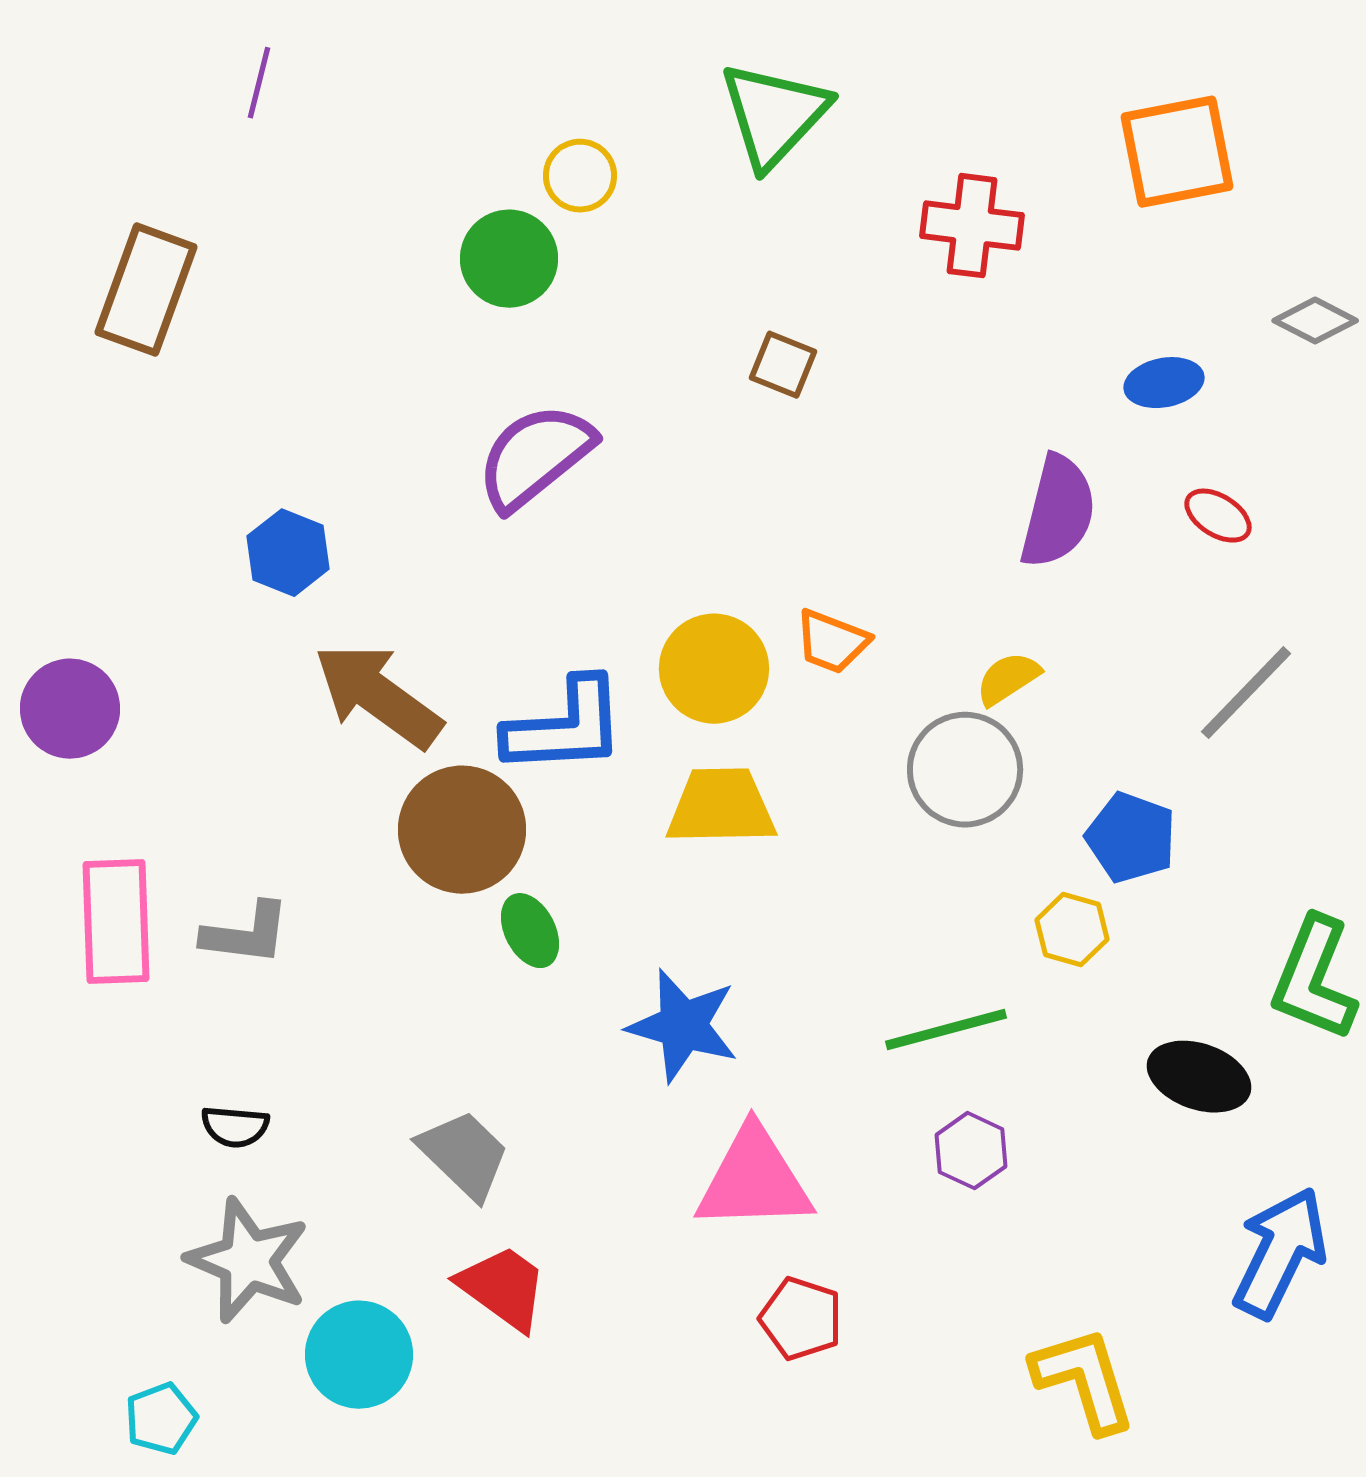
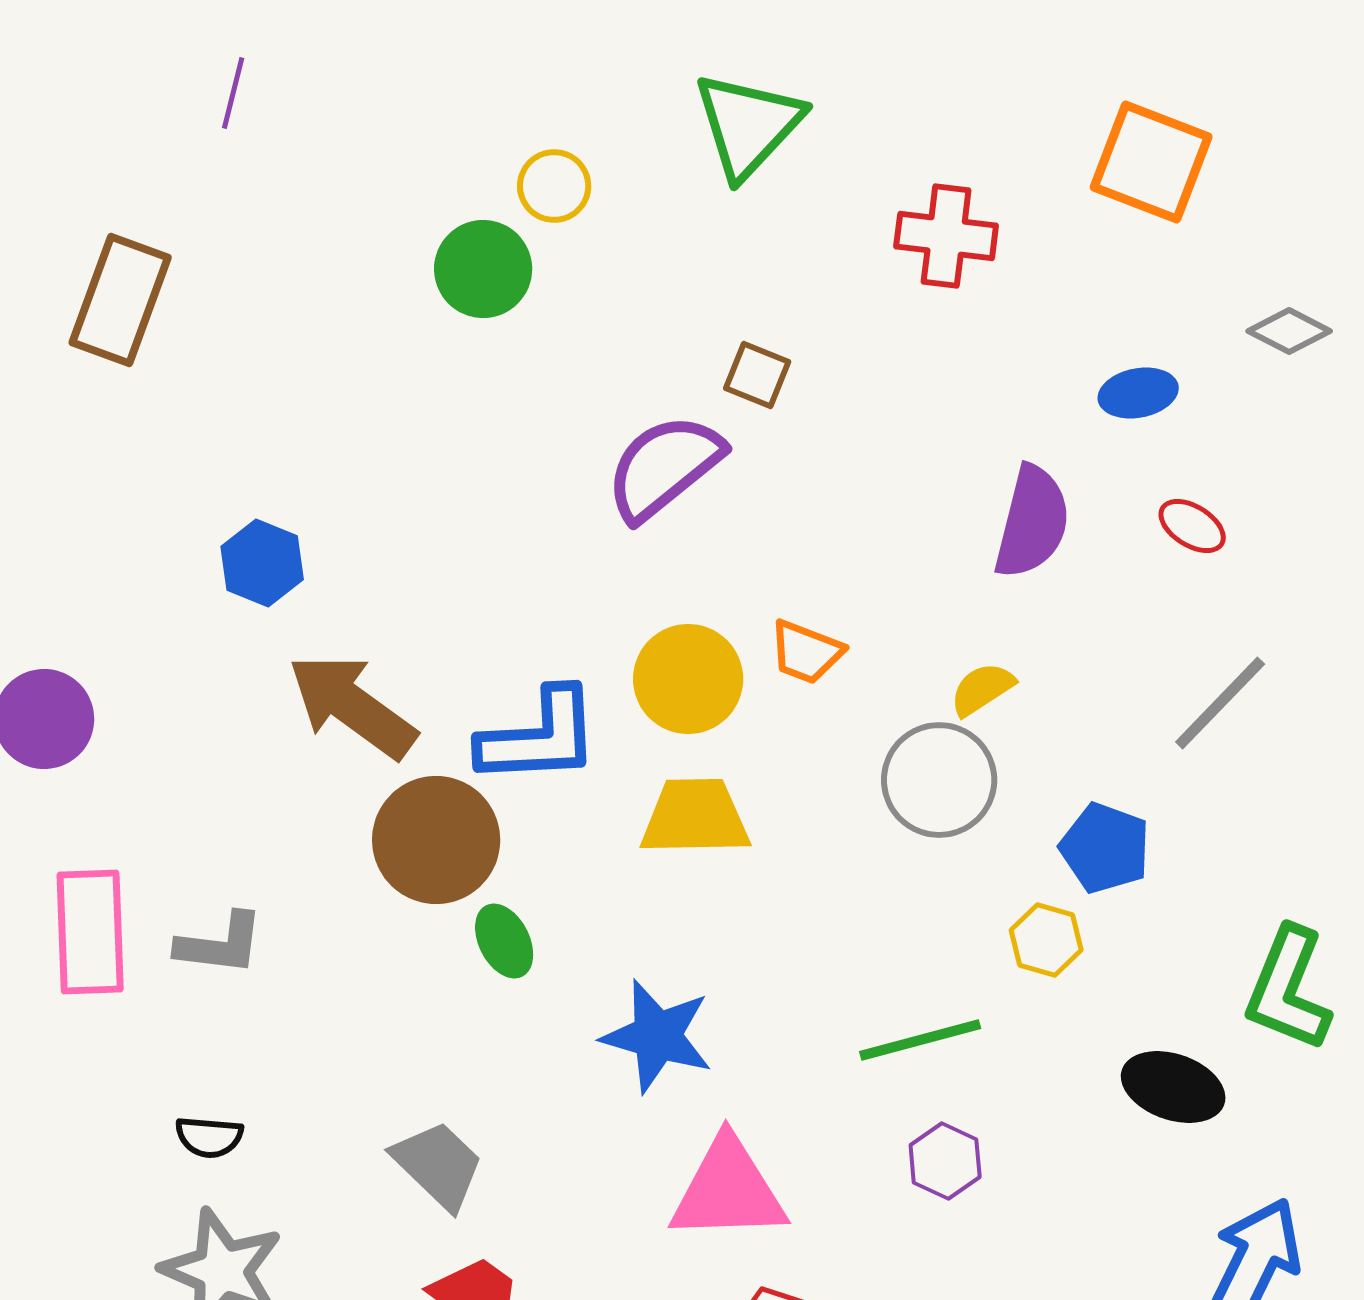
orange square: (1177, 152) -> (1151, 162), turned 32
purple semicircle: (535, 457) -> (664, 467), moved

